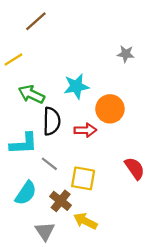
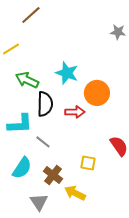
gray star: (126, 54) -> (118, 32), moved
cyan star: (76, 86) -> (67, 73), turned 30
yellow square: (83, 178) -> (88, 163), moved, size x0.7

